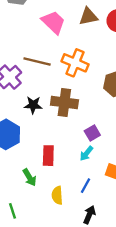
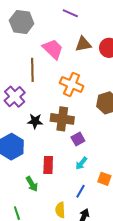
brown line: (37, 62) -> (32, 70), moved, turned 75
purple square: (92, 133) -> (78, 139), moved
yellow semicircle: (57, 195) -> (60, 210), moved

